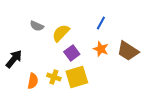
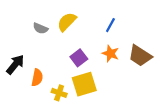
yellow semicircle: (61, 33) -> (67, 22), moved
yellow cross: (54, 77) -> (59, 93), moved
orange semicircle: (33, 81) -> (37, 78), moved

